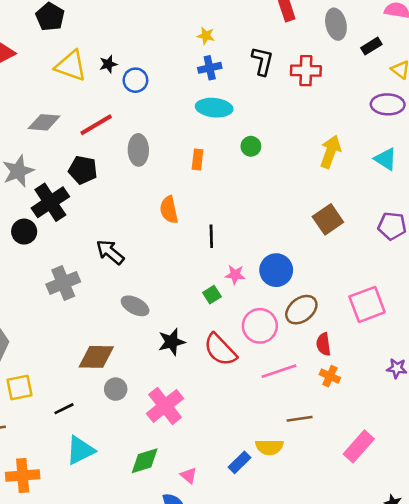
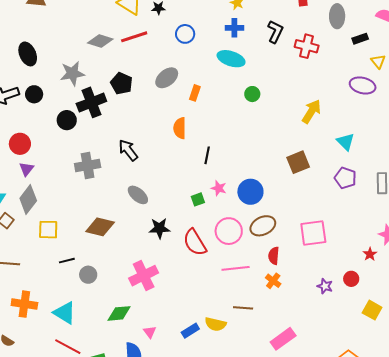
blue circle: (135, 80) -> (185, 34), moved
red line: (96, 125) -> (134, 37), moved
gray ellipse: (138, 150) -> (167, 78), turned 40
cyan triangle: (385, 159) -> (345, 142), moved
orange rectangle: (197, 160) -> (195, 93), moved
yellow square: (20, 388) -> (48, 230), moved
gray circle: (116, 389) -> (88, 275), moved
cyan triangle: (80, 450) -> (65, 313), moved, turned 45

